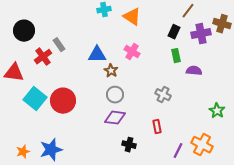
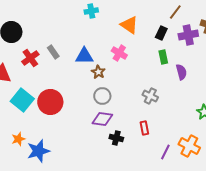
orange triangle: (132, 17) -> (129, 25), moved
gray rectangle: (59, 45) -> (53, 52), moved
purple semicircle: (194, 71) -> (181, 72), turned 70
black cross: (129, 145) -> (116, 138), moved
orange star: (23, 152) -> (18, 139), moved

